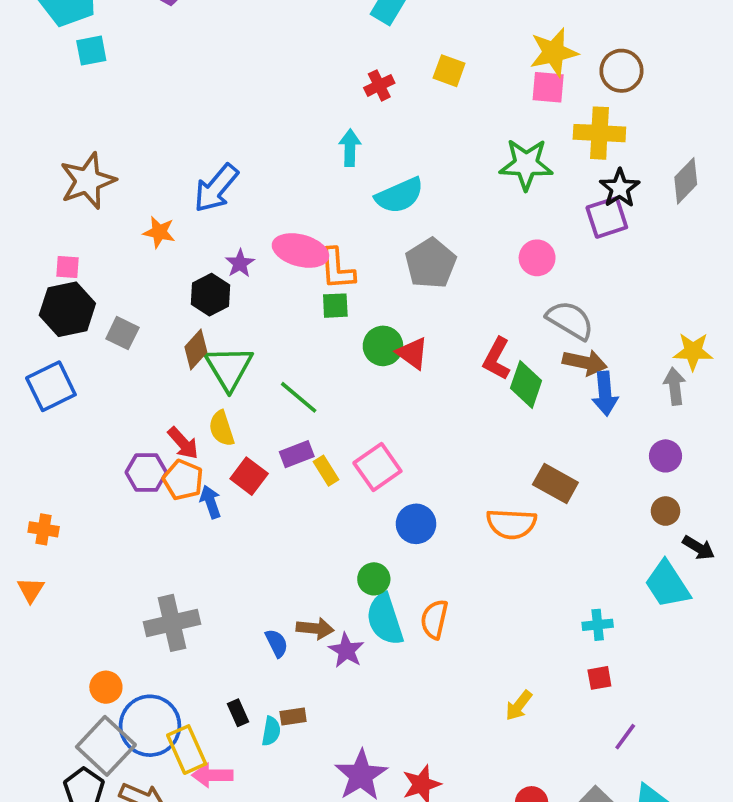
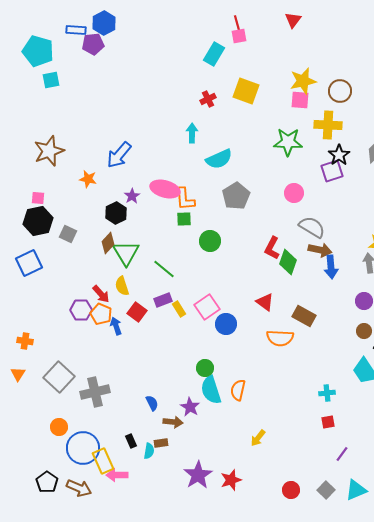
yellow square: (449, 71) -> (246, 91), size x1.5
red triangle: (412, 353) -> (265, 302), moved
blue circle: (416, 524) -> (226, 324), moved
brown arrow: (315, 628) -> (173, 422), moved
yellow arrow: (519, 705) -> (258, 438), moved
gray square: (106, 746) -> (59, 377), moved

